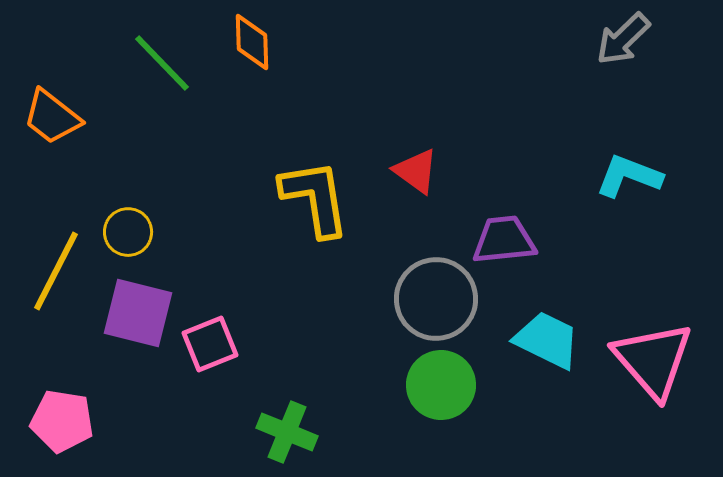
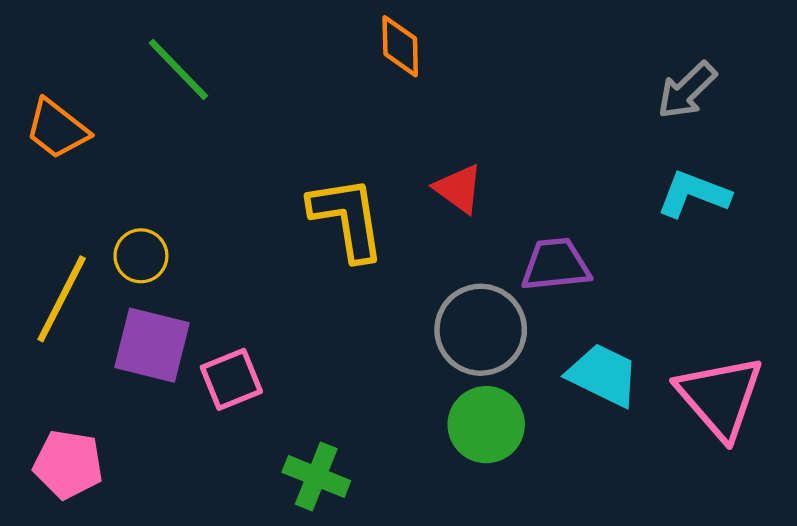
gray arrow: (623, 39) -> (687, 90), moved
orange diamond: (252, 42) -> (400, 46), moved

